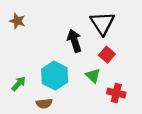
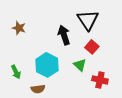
brown star: (17, 21) -> (19, 28), moved
green arrow: (19, 84) -> (16, 72), turned 112

